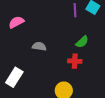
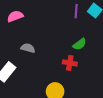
gray semicircle: (39, 46) -> (28, 48), moved

